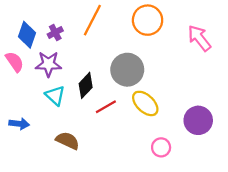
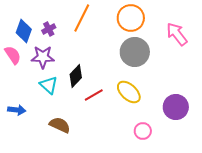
gray circle: (127, 70) -> (135, 52), moved

